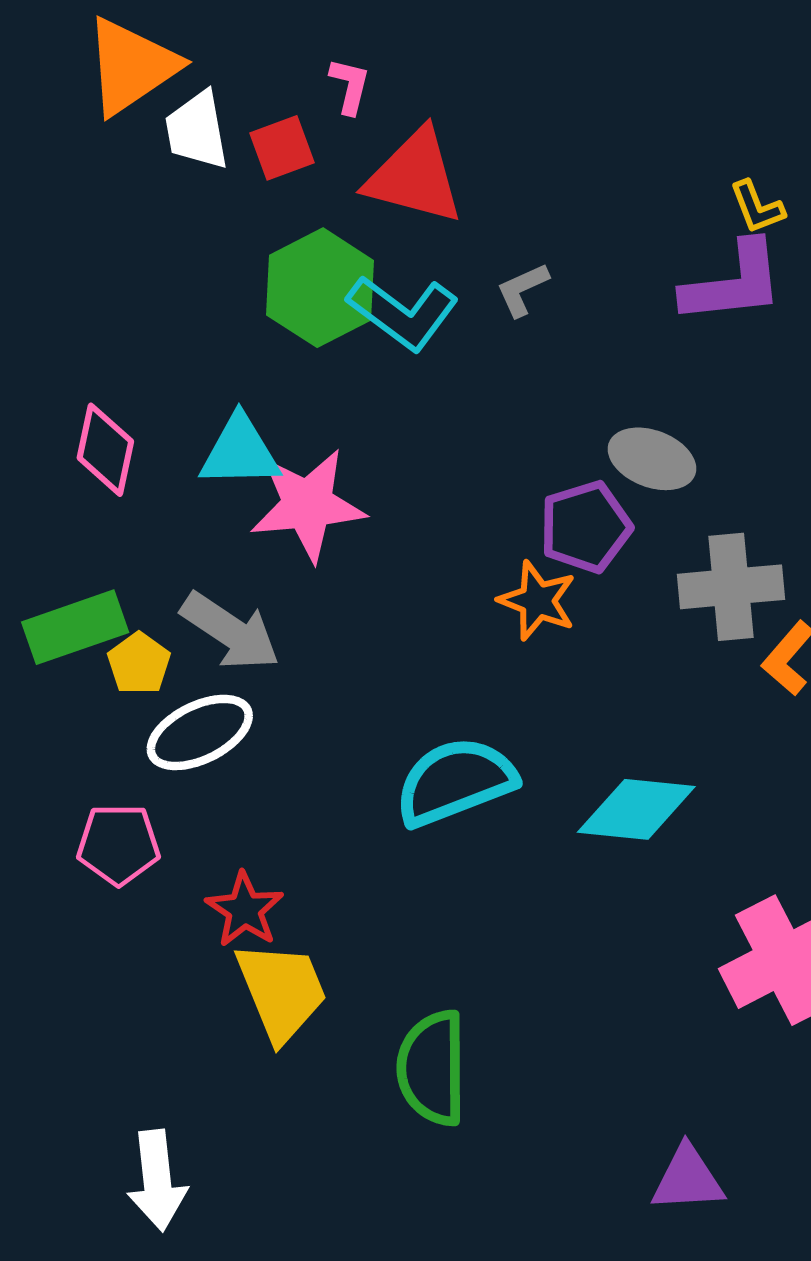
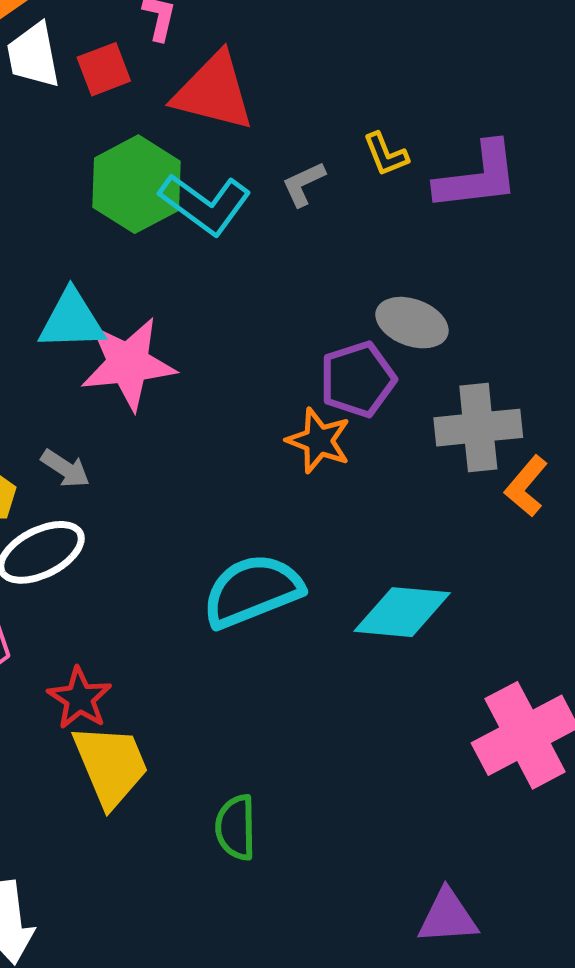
yellow L-shape: (757, 207) -> (386, 154), moved
gray arrow: (230, 631) -> (65, 469), size x0.6
green semicircle: (432, 1068) -> (236, 827), size x0.7

